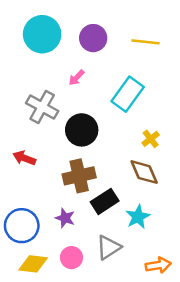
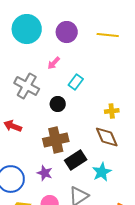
cyan rectangle: (128, 94) -> (76, 82), moved, size x0.6
black circle: (82, 130) -> (58, 104), size x0.6
yellow cross: (151, 139) -> (112, 111), turned 32

